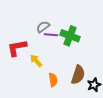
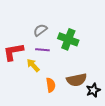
purple line: (51, 35) -> (42, 50), moved
brown semicircle: (78, 75) -> (77, 80), turned 60

